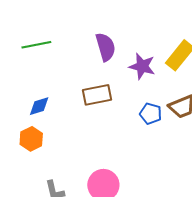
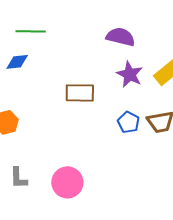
purple semicircle: (106, 47) -> (121, 37), moved, turned -72
blue diamond: (39, 106) -> (17, 62), moved

